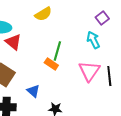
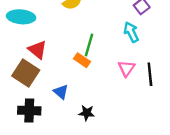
red triangle: (13, 42) -> (37, 50), moved
pink triangle: (89, 71) -> (126, 68), size x0.7

